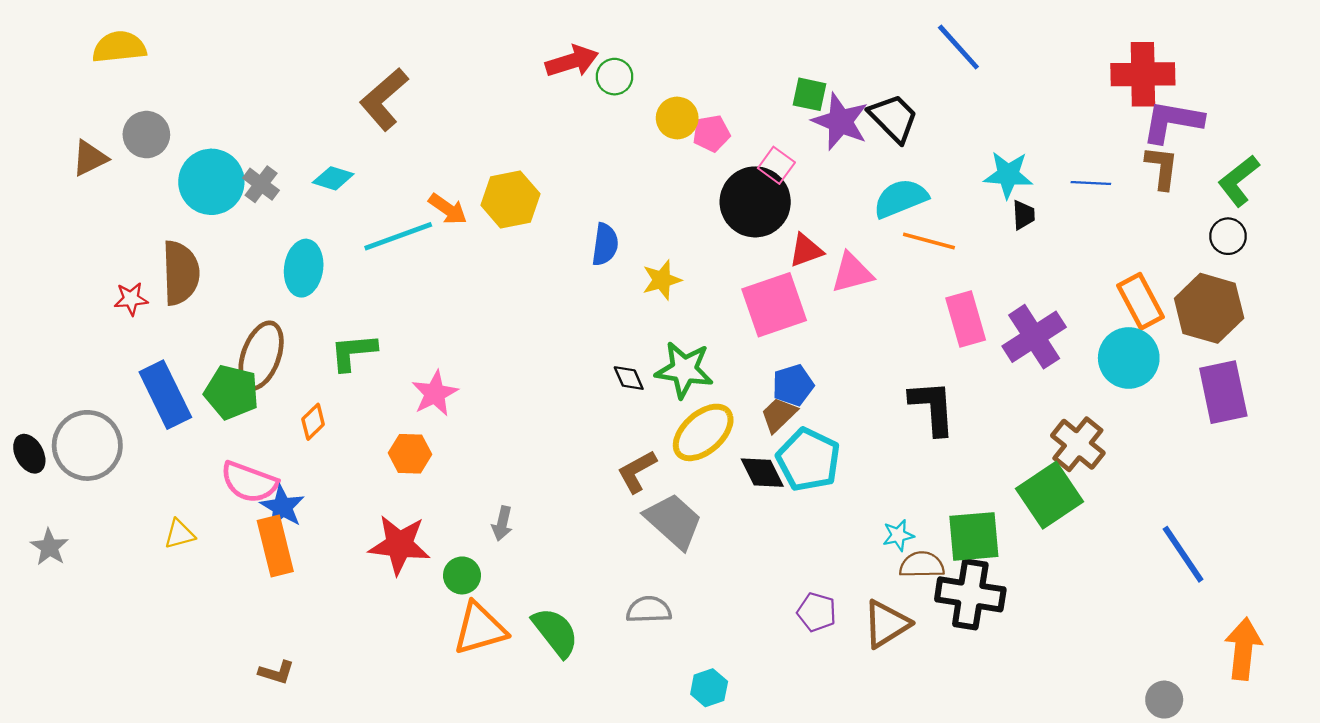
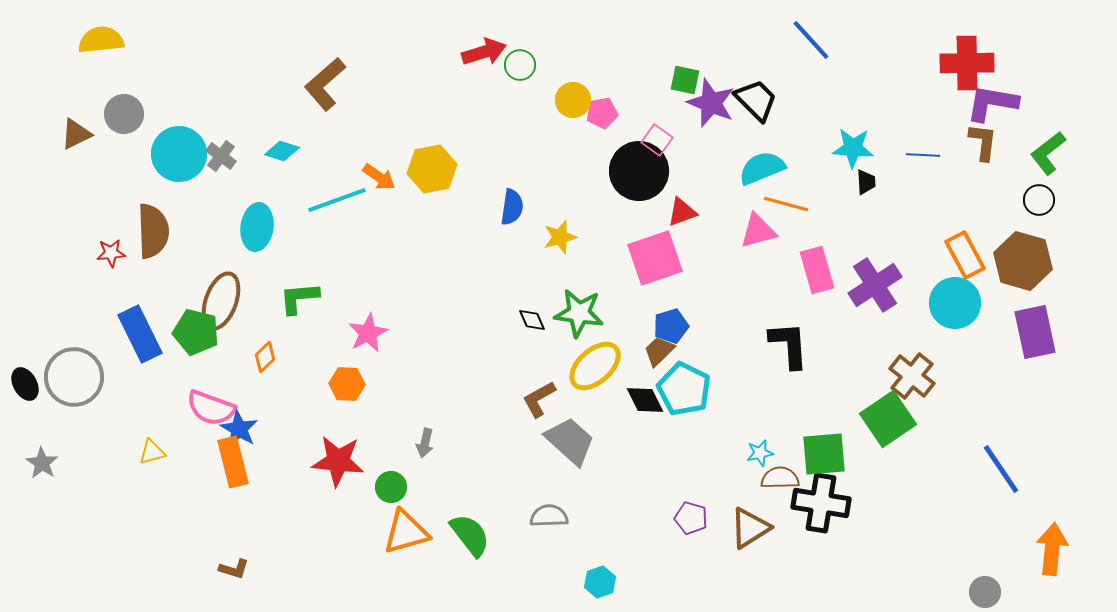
pink triangle: (852, 273) -> (758, 231), moved

